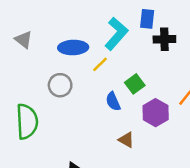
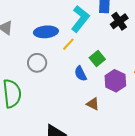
black cross: (164, 39) -> (119, 21), turned -30

